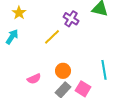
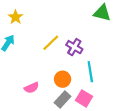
purple cross: (71, 19) -> (74, 47), moved
cyan line: (104, 70) -> (90, 72), moved

